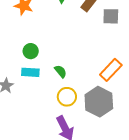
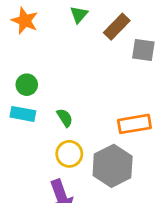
orange rectangle: (111, 70) -> (134, 124), turned 30

